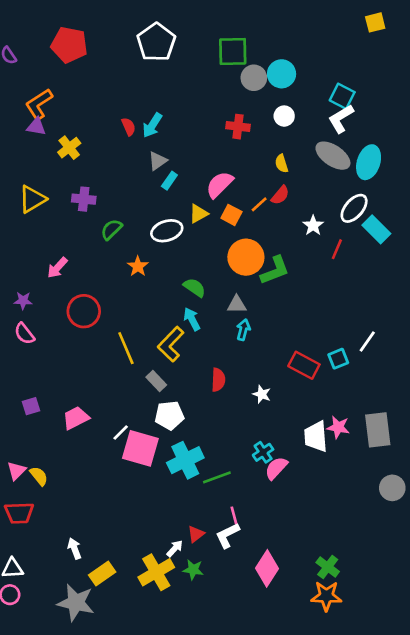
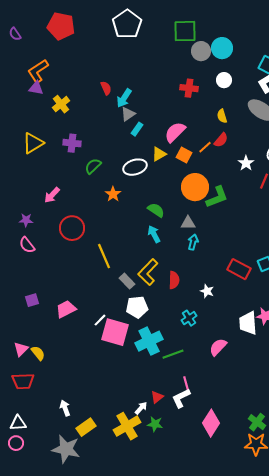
cyan arrow: (152, 125) -> (124, 98), moved
yellow L-shape: (171, 344) -> (148, 272), moved
cyan cross: (263, 452) -> (189, 318), moved

